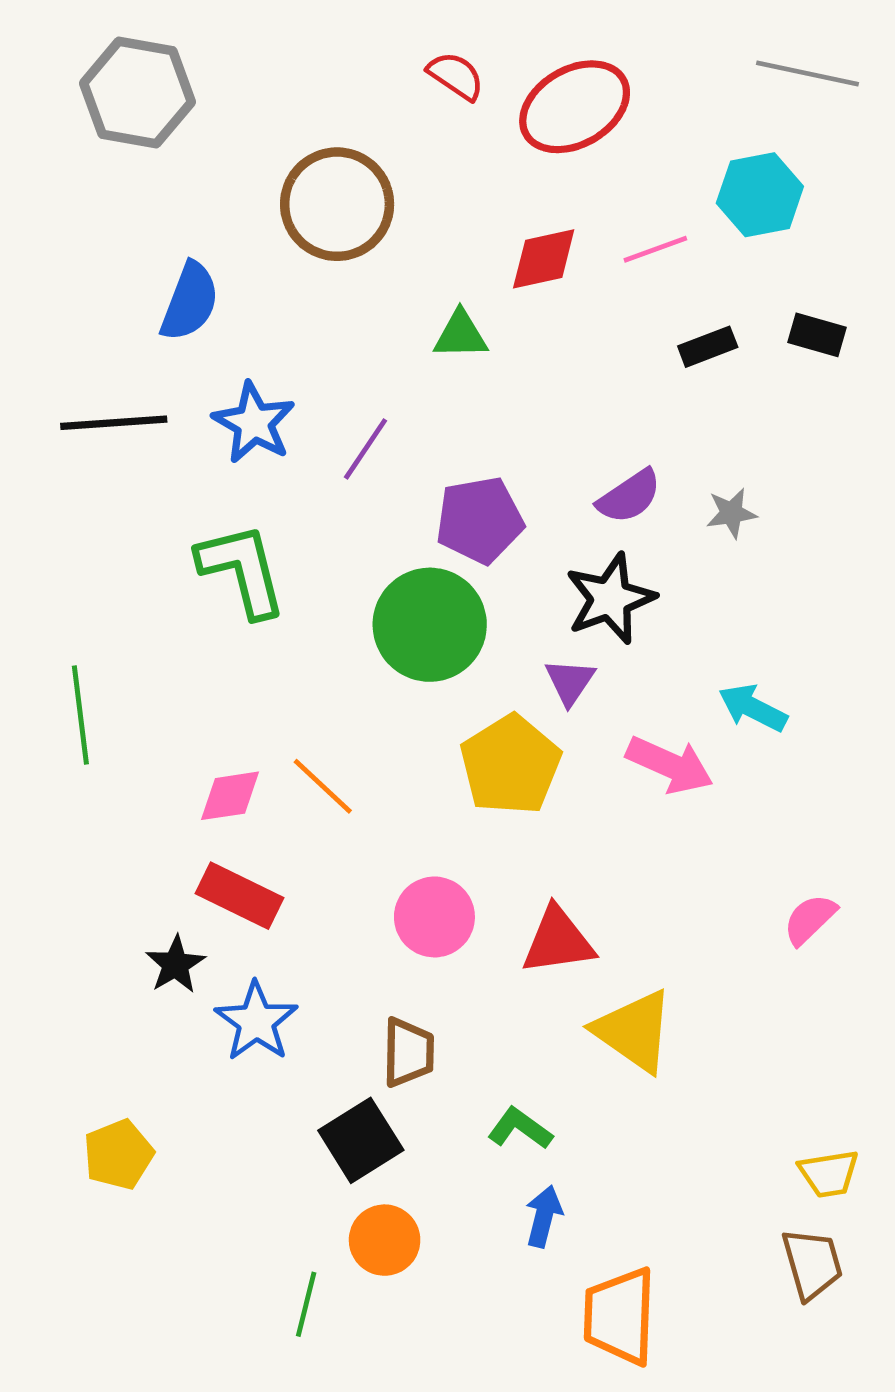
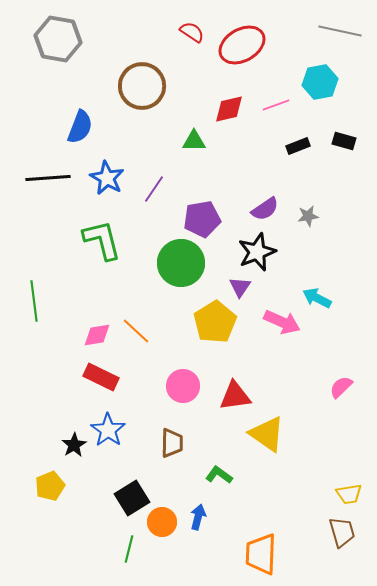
black star: (175, 964) -> (74, 445), moved
black square: (361, 1140) -> (132, 498), moved
blue arrow: (544, 1216) -> (198, 517), moved

